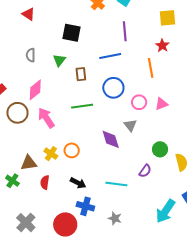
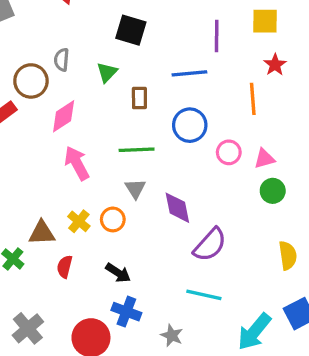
yellow square: (168, 18) -> (265, 21), moved
brown circle: (18, 113) -> (31, 81), moved
gray triangle: (130, 125) -> (135, 189), moved
green circle: (160, 149) -> (273, 191), moved
purple semicircle: (145, 171) -> (210, 245), moved, size x1.6
cyan line: (116, 184) -> (204, 295), moved

